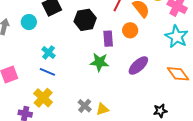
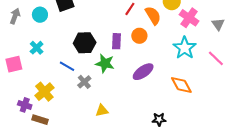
black hexagon: (85, 20) -> (85, 43), moved
cyan cross: (49, 52) -> (37, 48), moved
blue line: (47, 72) -> (67, 66), moved
gray cross: (85, 106) -> (84, 82), moved

